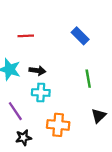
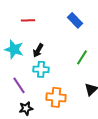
black arrow: (37, 71) -> (38, 50), turned 112
green line: (88, 79) -> (82, 57), turned 42

